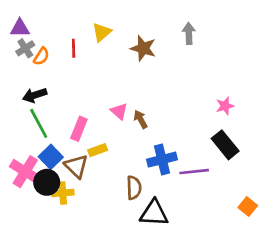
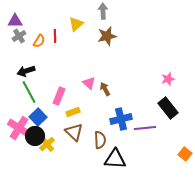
gray arrow: (189, 34) -> (103, 11), moved
brown star: (143, 48) -> (107, 36), turned -30
orange semicircle: (41, 56) -> (39, 41), moved
brown triangle: (76, 166) -> (74, 132), moved
yellow cross: (63, 193) -> (47, 144), turned -35

